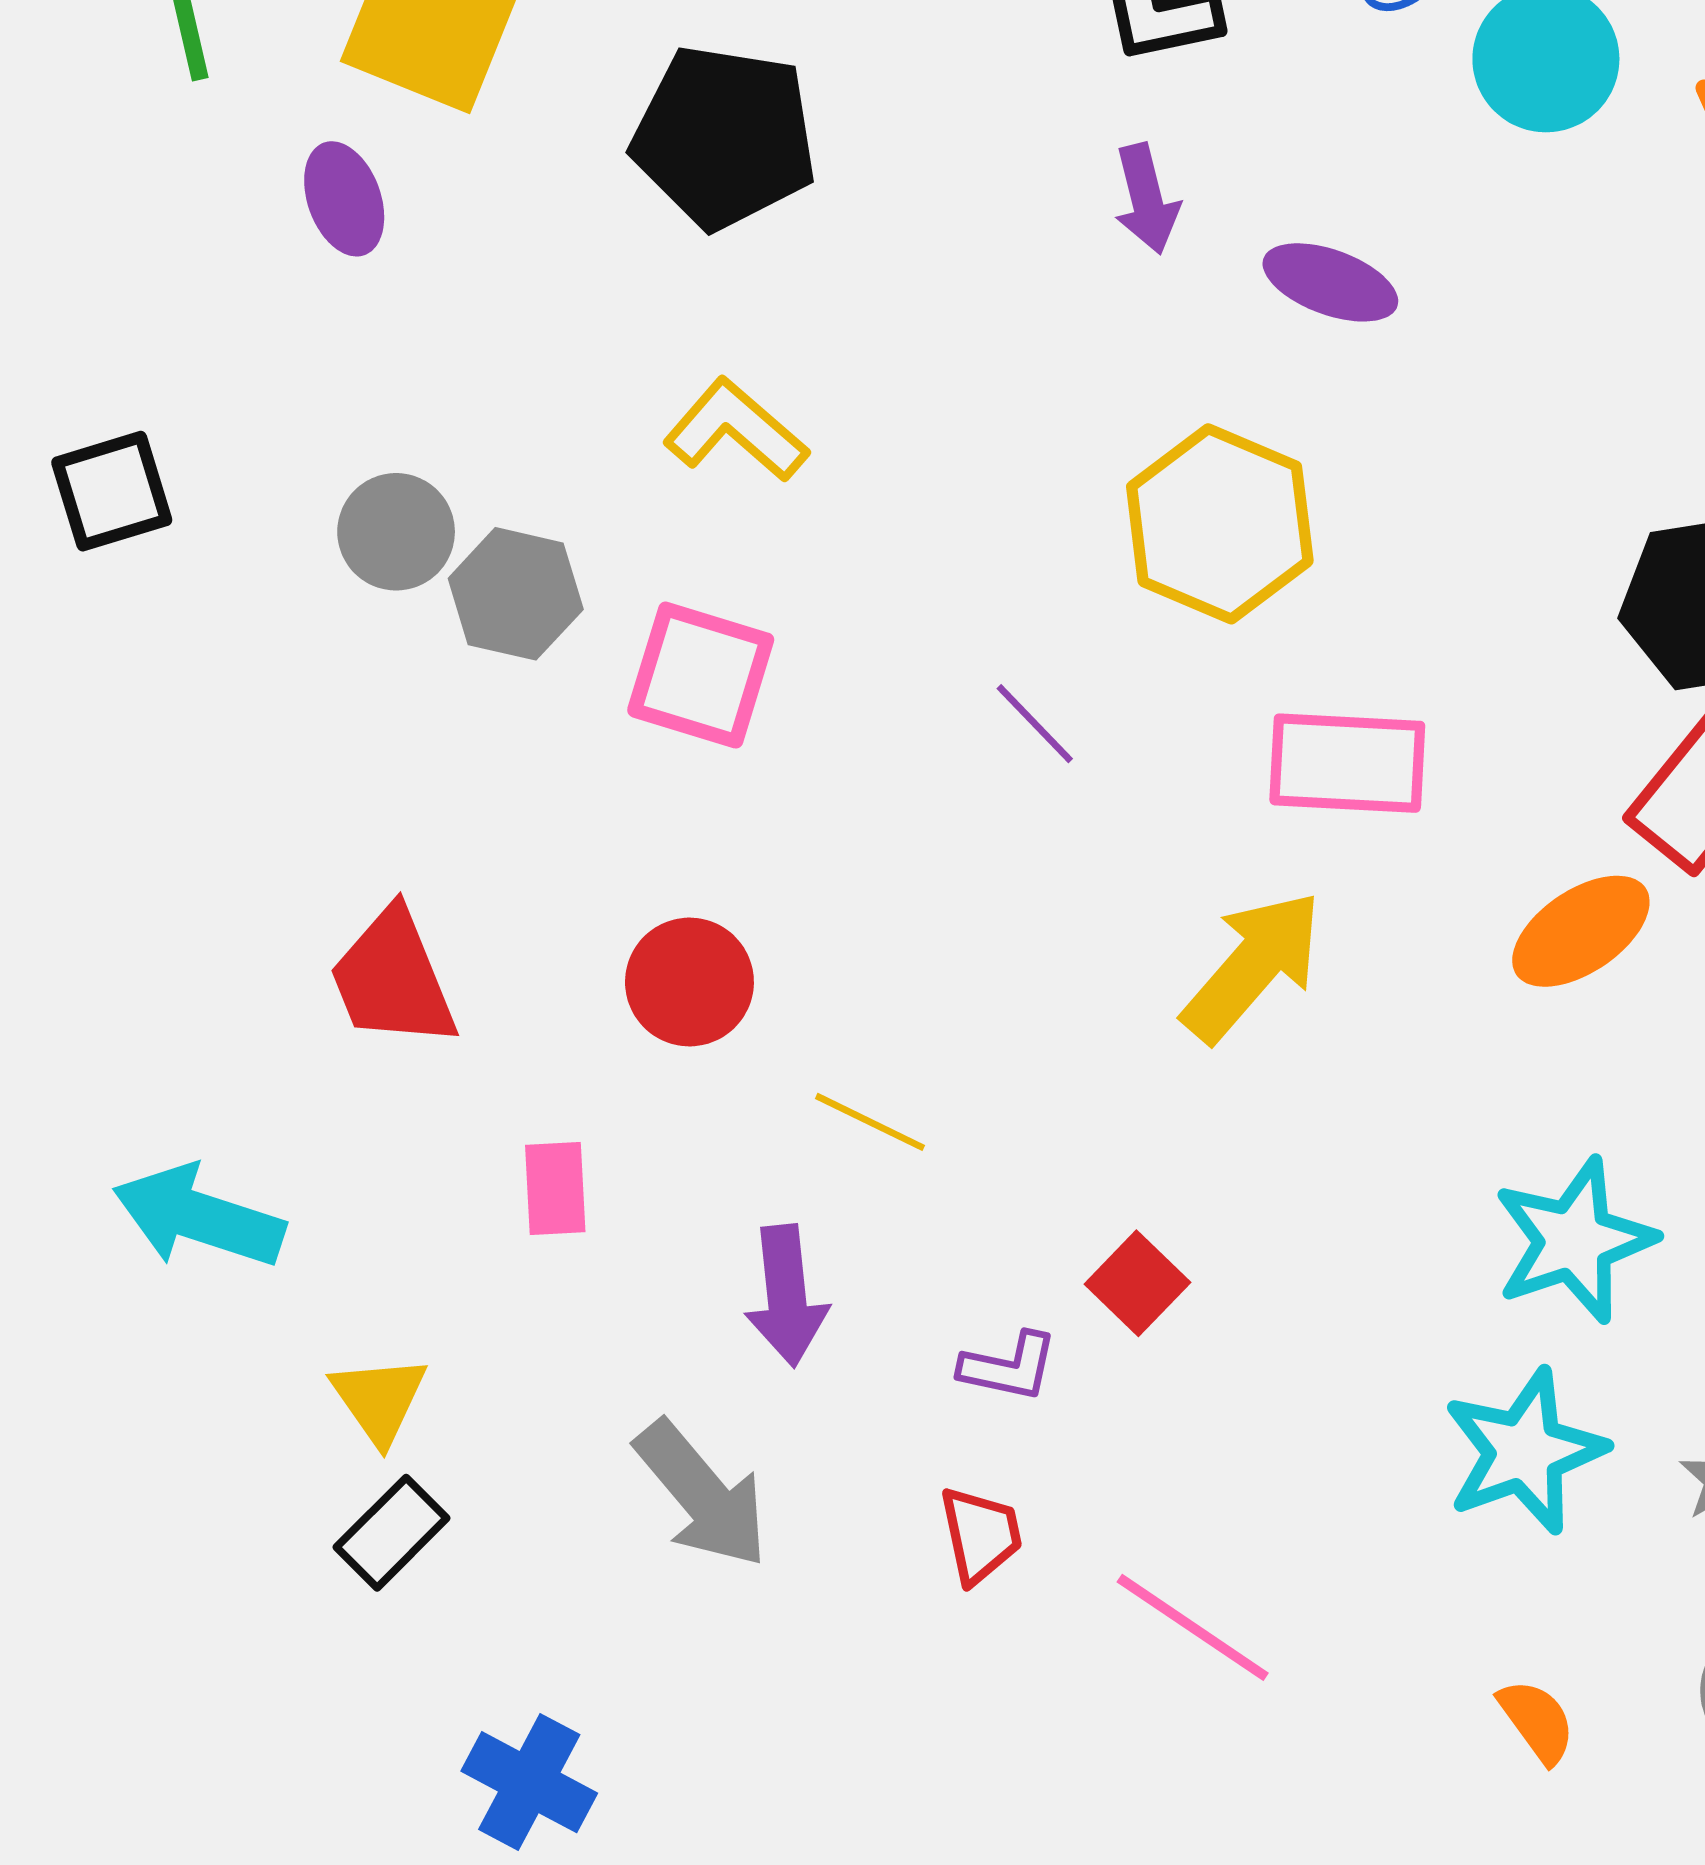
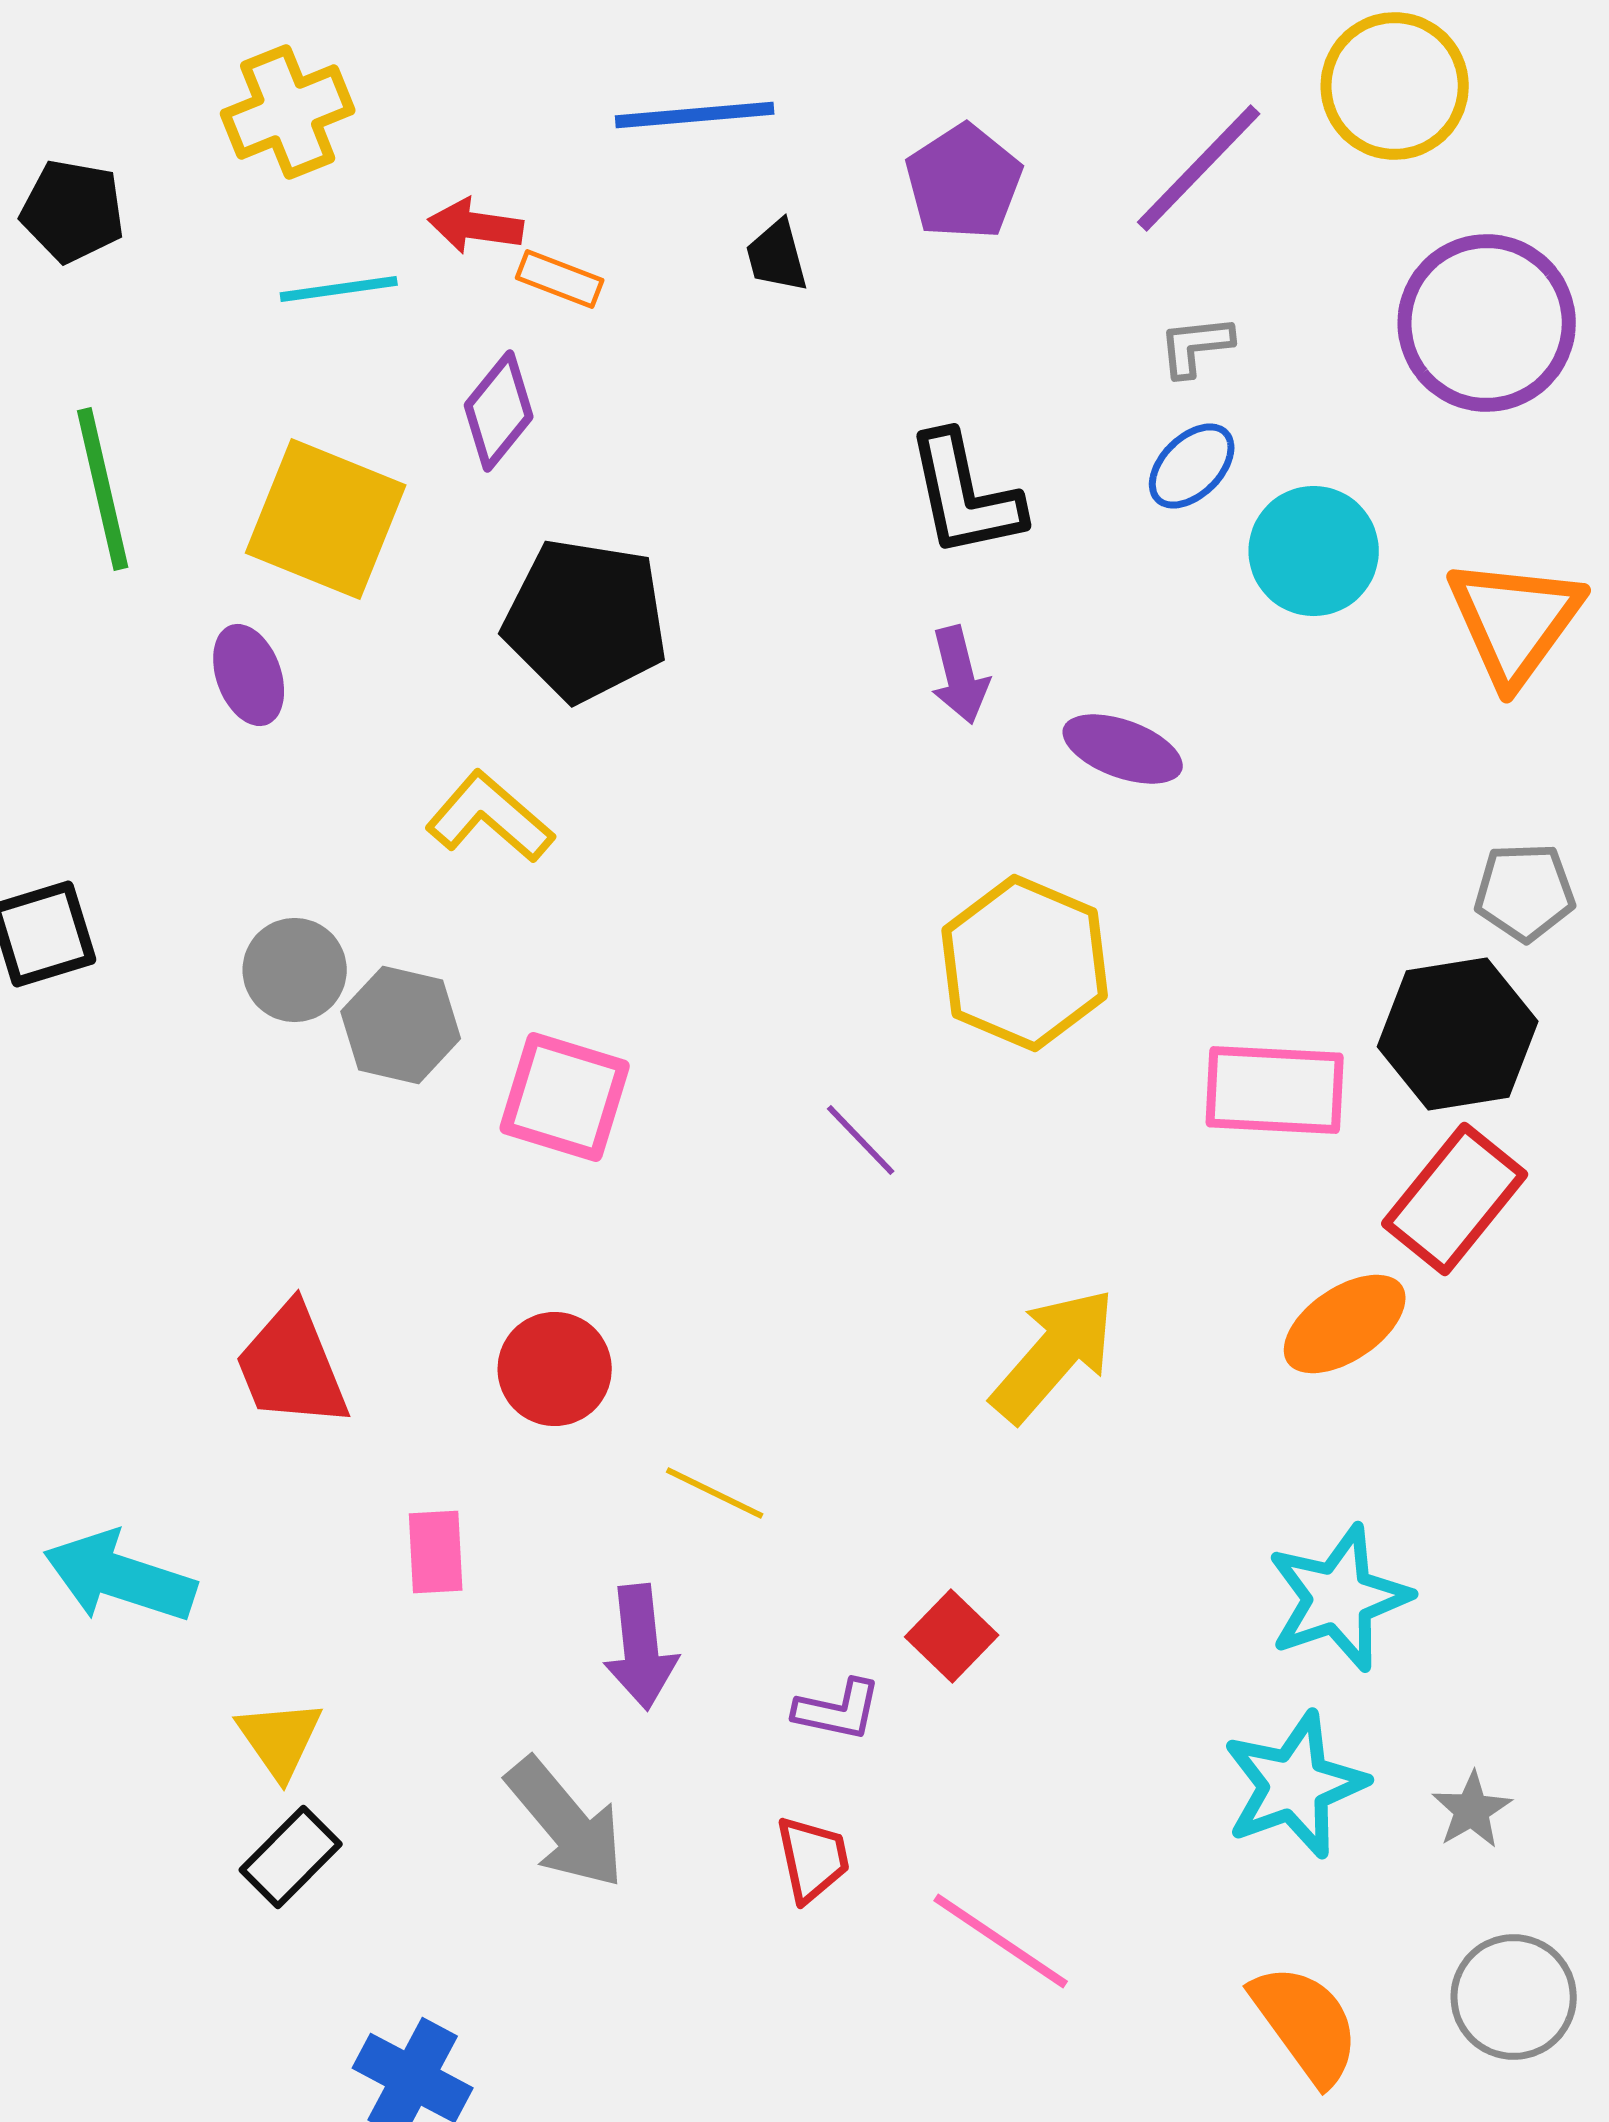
yellow L-shape: (736, 430) -> (490, 817), moved
pink rectangle: (1347, 763) -> (1275, 1090), moved
orange semicircle: (1537, 1721) -> (1306, 2024), size x1.6

